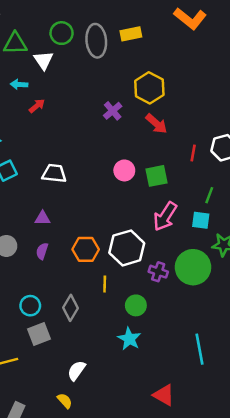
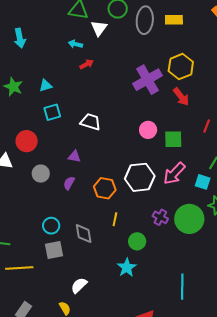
purple cross: (113, 111) -> (148, 80), size x1.8
white hexagon: (127, 248) -> (140, 177), moved
gray diamond: (71, 308) -> (84, 234), turned -50

